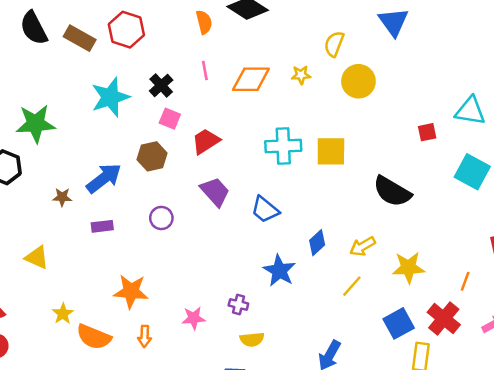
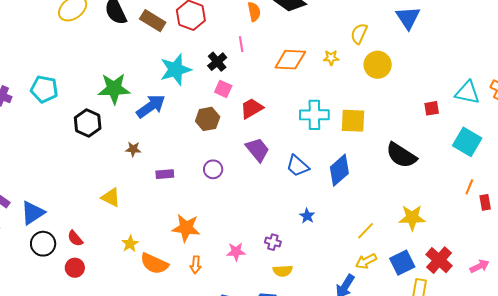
pink line: (205, 70) -> (241, 44), moved
blue arrow: (104, 178) -> (151, 106), moved
blue diamond: (317, 243) -> (339, 170), moved, size x1.5
yellow arrow: (363, 246) -> (366, 261), moved
blue star: (279, 271) -> (307, 216), size x0.6
orange line: (465, 281) -> (469, 187), moved

